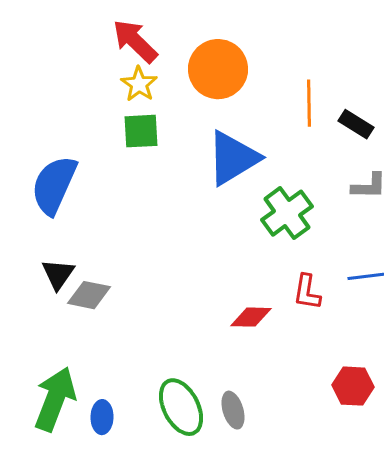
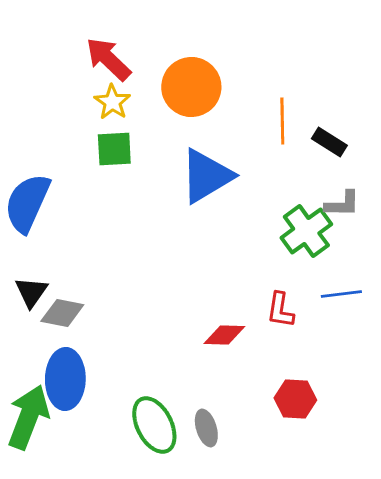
green cross: (287, 213) -> (306, 231), moved
red hexagon: (353, 386) -> (295, 399), moved
blue ellipse: (102, 417) -> (65, 379), moved, size x1.8

